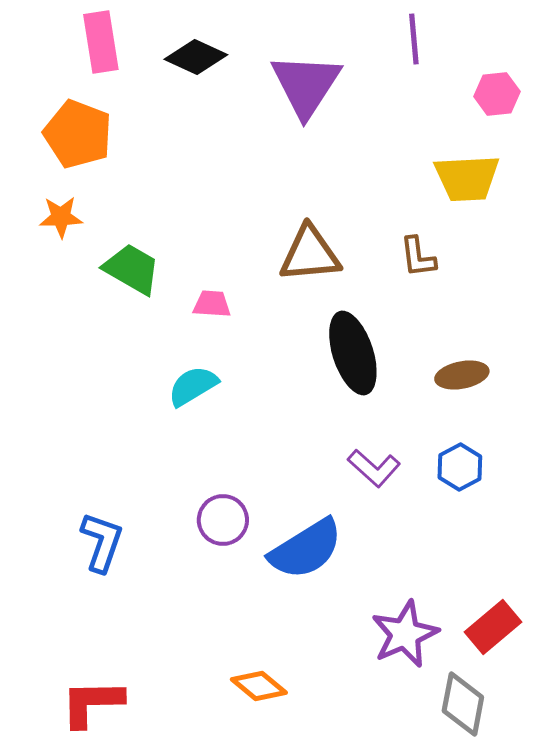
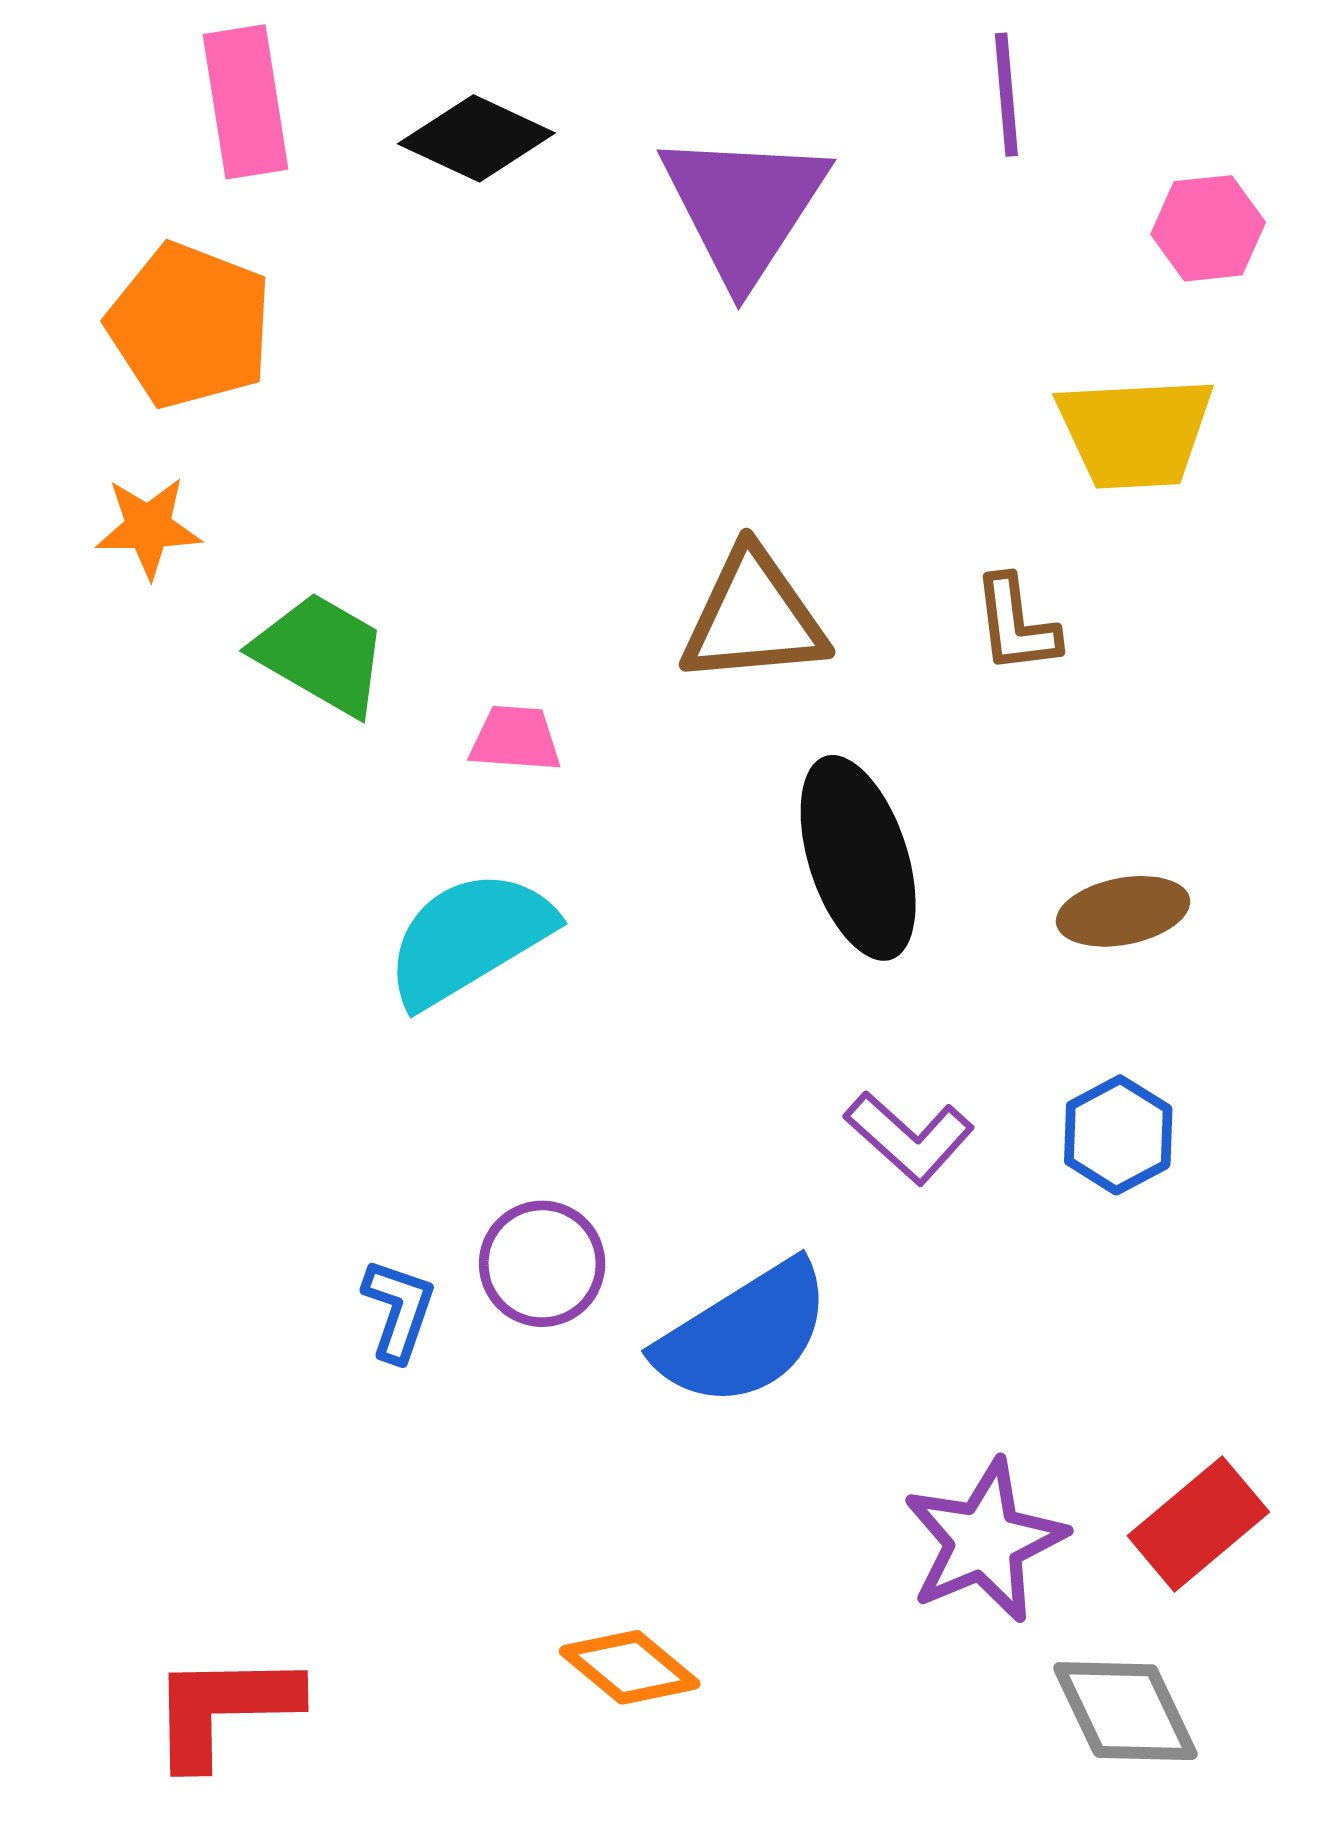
cyan semicircle: (193, 386) -> (469, 938), size x1.4
blue L-shape: (102, 542) -> (399, 1310), moved, size x0.7
gray diamond: (463, 704) -> (1125, 1711), turned -36

